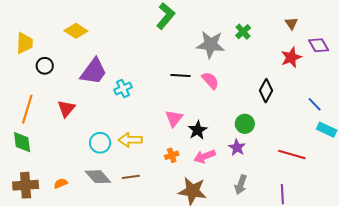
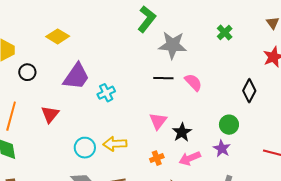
gray star: (211, 45) -> (173, 45), moved

